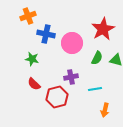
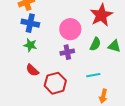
blue cross: (46, 34) -> (30, 23), moved
purple cross: (71, 77) -> (67, 52), moved

